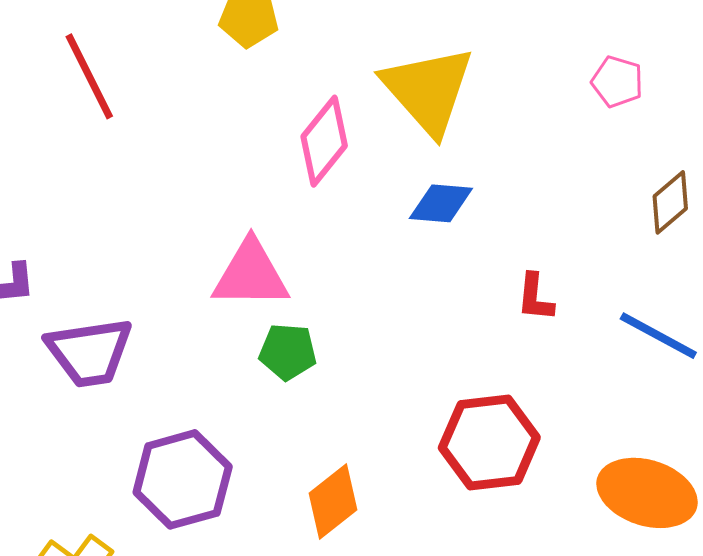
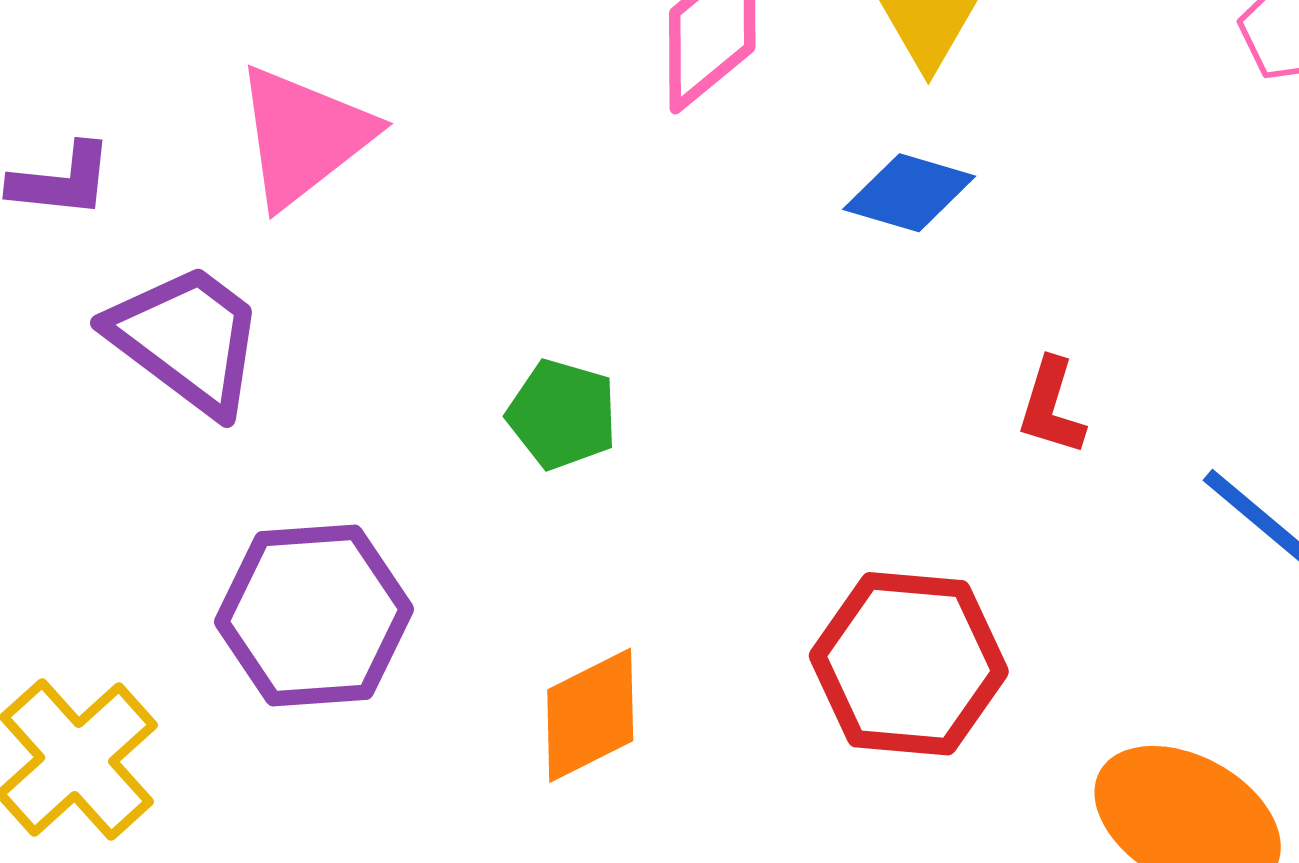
pink triangle: (251, 274) -> (304, 136), moved, turned -50
purple trapezoid: (89, 352) -> (187, 339), turned -146

